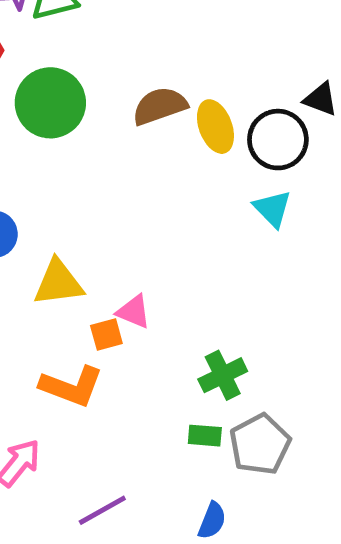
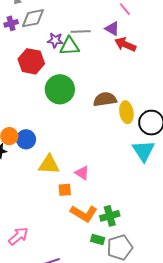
cyan triangle: (272, 209) -> (144, 151), size x1.4
pink triangle: (134, 312) -> (82, 173), moved
orange L-shape: (71, 386) -> (84, 213), moved

